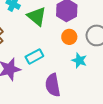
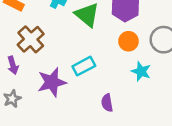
purple semicircle: (53, 85) -> (107, 103), size x0.6

